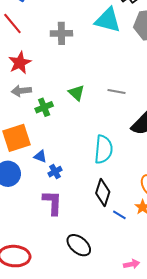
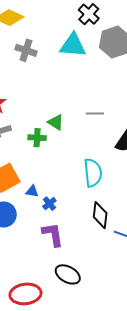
gray cross: (61, 33) -> (26, 50), moved, turned 30
green cross: (44, 107) -> (37, 138), moved, turned 36
black ellipse: (79, 245) -> (68, 274), moved

